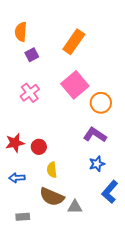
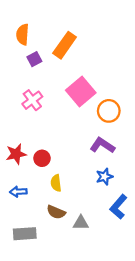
orange rectangle: (74, 42) -> (65, 45), moved
brown semicircle: (52, 197) -> (56, 212), size x0.7
gray rectangle: (23, 217) -> (25, 234), size x1.5

